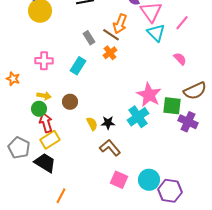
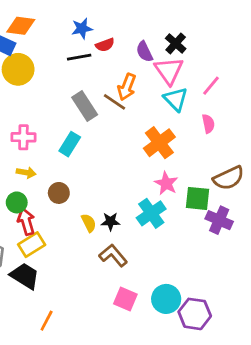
gray rectangle: (89, 38) -> (85, 106), size x1.5
orange cross: (110, 53) -> (159, 143), moved, size x1.6
pink semicircle: (180, 59) -> (208, 124), moved, turned 32
pink star: (149, 95) -> (166, 183), size x0.7
yellow arrow: (44, 96) -> (26, 173), moved

